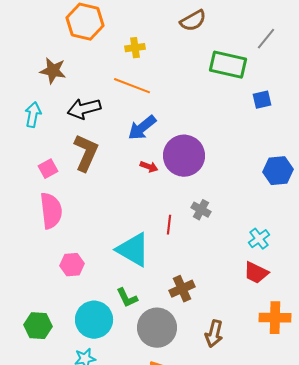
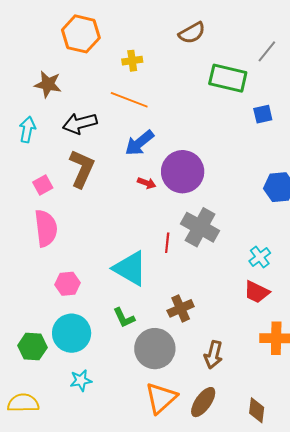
gray cross: (201, 210) -> (200, 227), size x1.8
cyan circle: (94, 320) -> (72, 333), moved

